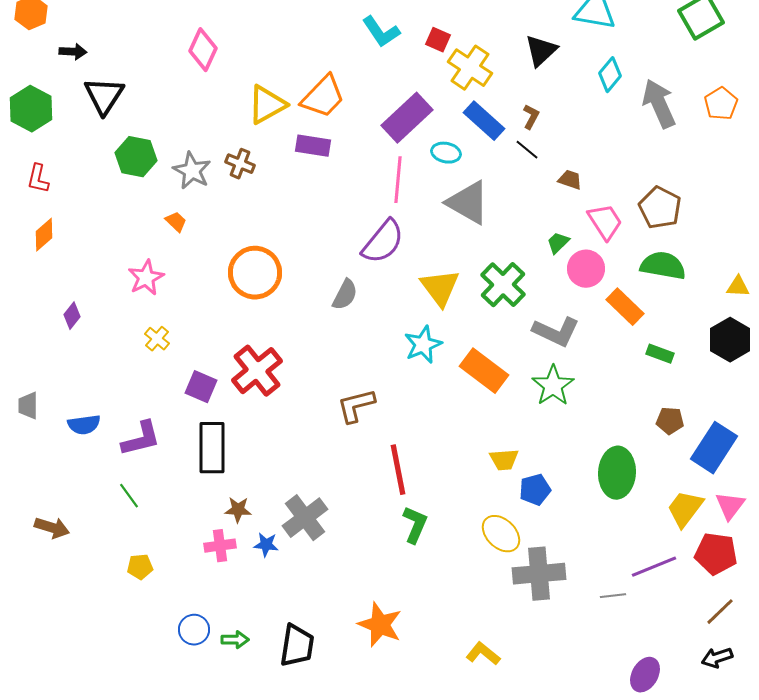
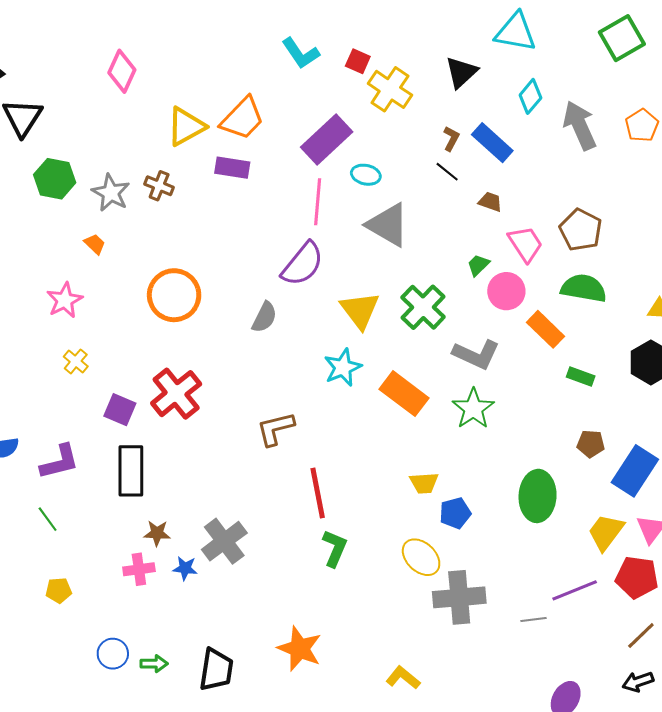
blue rectangle: (484, 121) -> (492, 143), moved

